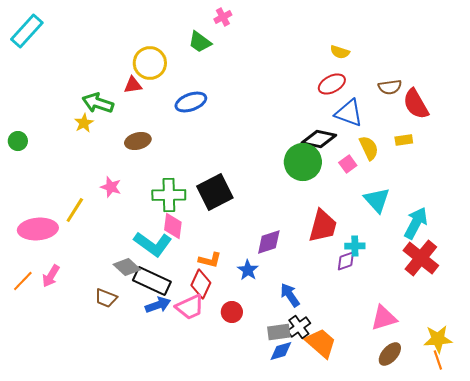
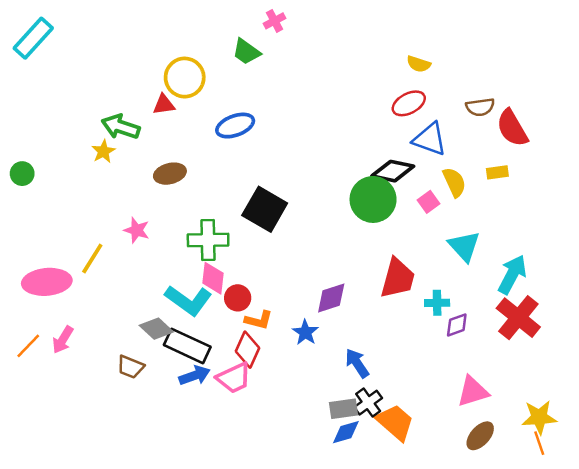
black square: (215, 192) -> (265, 209), moved, turned -33
purple diamond: (346, 261) -> (457, 325), moved
red circle: (232, 312) -> (238, 298), moved

